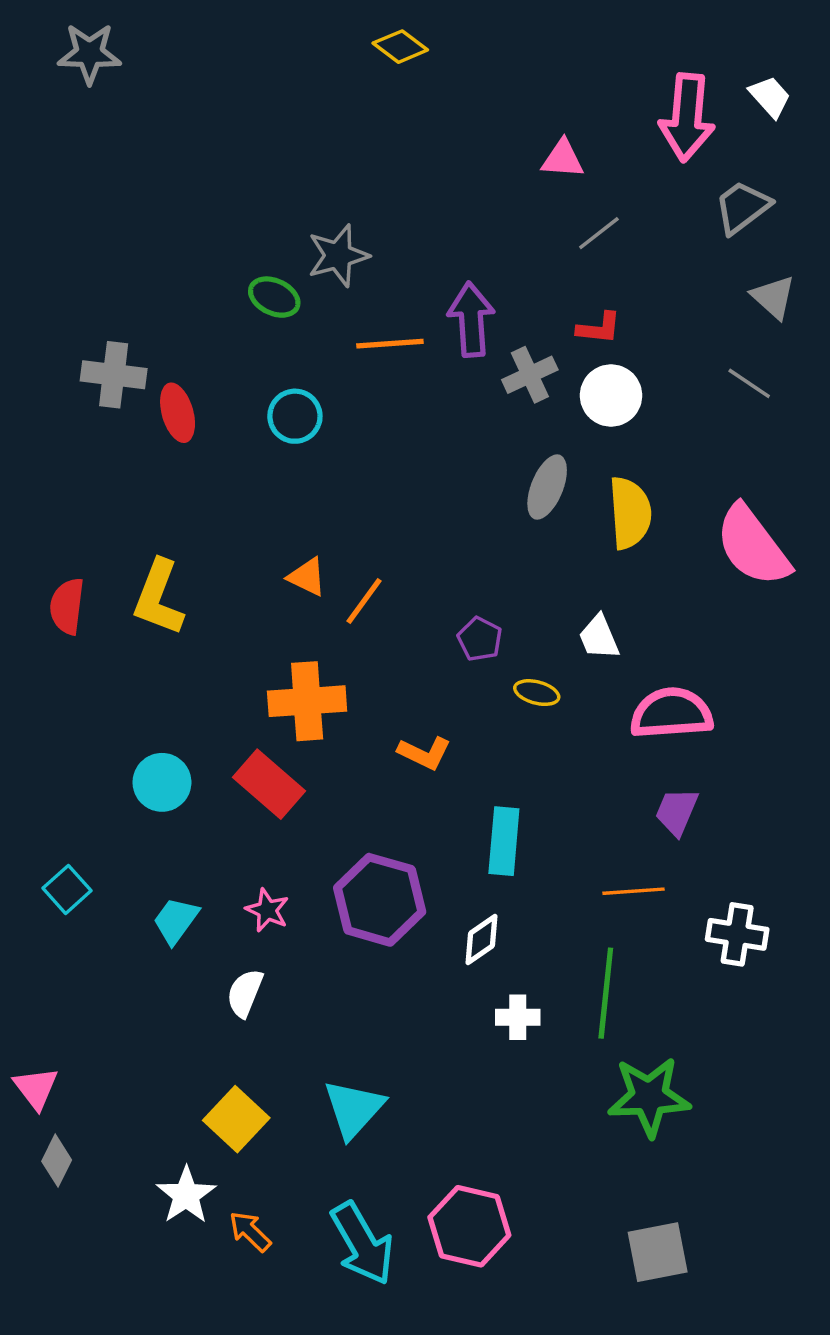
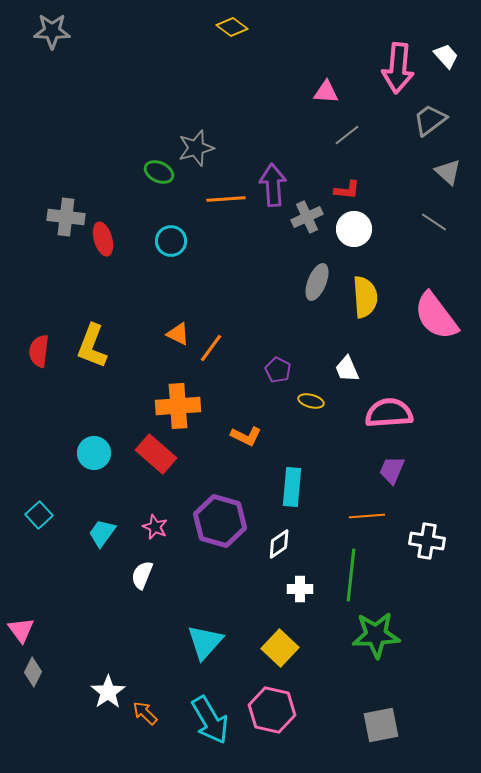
yellow square: (236, 1119) -> (280, 648), moved

